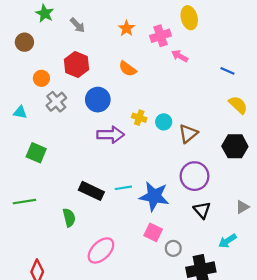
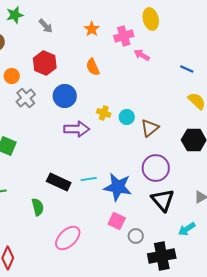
green star: (45, 13) -> (15, 15), turned 30
orange semicircle: (128, 69) -> (93, 67), turned 30
black triangle: (202, 210) -> (163, 200), size x1.4

